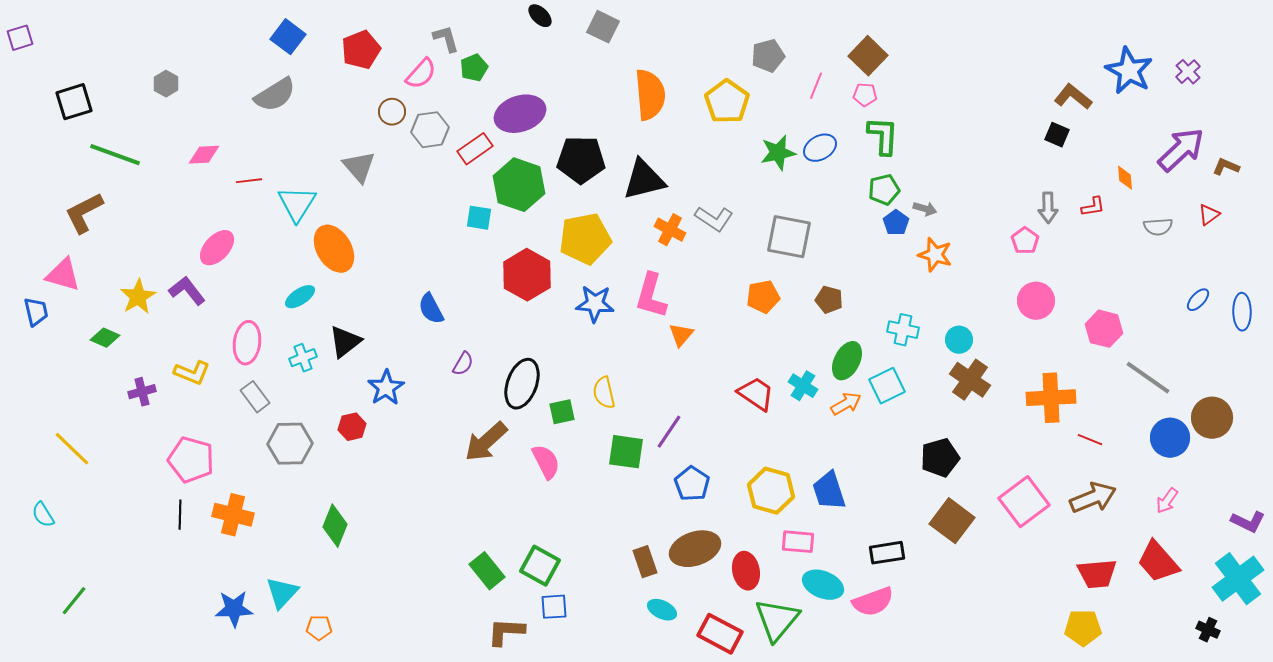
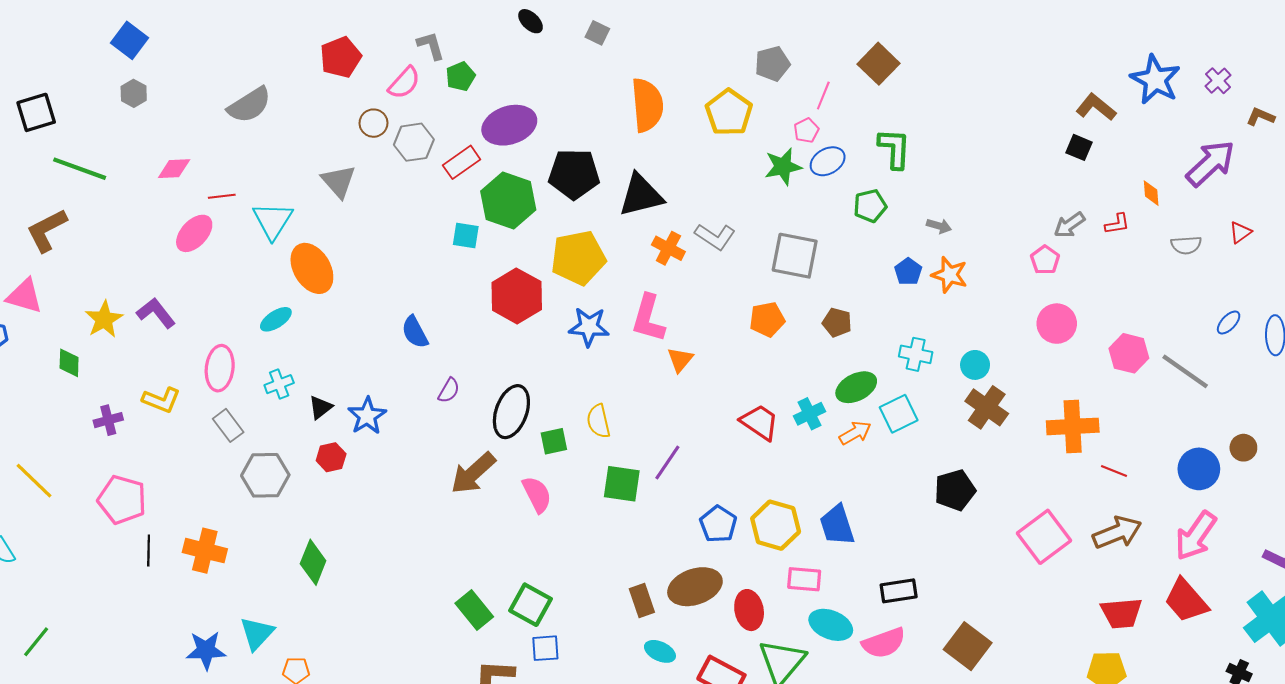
gray square: (603, 27) -> (597, 33), size x0.7
blue square: (288, 37) -> (129, 40), moved
pink pentagon: (865, 95) -> (806, 130), moved, turned -30
brown L-shape: (1226, 167) -> (1260, 117), moved
green pentagon: (884, 190) -> (870, 206), moved
gray arrow: (1048, 208) -> (1069, 225), turned 56
blue pentagon: (896, 223) -> (908, 272), moved
pink ellipse: (217, 248) -> (194, 233), moved
green diamond: (105, 338) -> (69, 363), turned 68
black triangle: (345, 342) -> (320, 407), moved, size x0.7
green ellipse: (847, 361) -> (856, 387), turned 36
gray line: (1148, 378) -> (1185, 371), moved
cyan cross: (803, 386) -> (810, 414), turned 32
brown circle: (1212, 418) -> (1243, 448), size x0.6
pink pentagon: (191, 460) -> (122, 500), moved
blue pentagon: (692, 484) -> (718, 524), moved
pink arrow: (1167, 501) -> (1196, 536), size x1.8
brown square: (952, 521) -> (968, 646), moved

